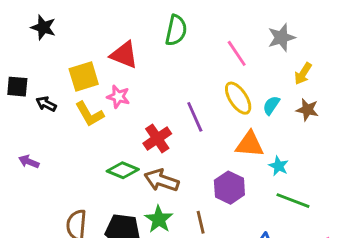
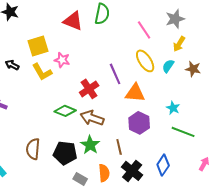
red triangle: (124, 55) -> (73, 21), moved
yellow arrow: (303, 74) -> (179, 44), moved
orange triangle: (250, 144) -> (135, 93), moved

